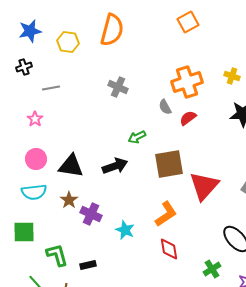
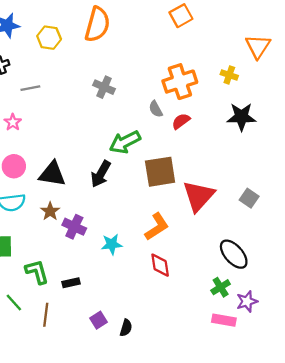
green arrow: (137, 137) -> (125, 142), size x1.6
black arrow: (115, 166) -> (101, 174), turned 140
cyan star: (125, 230) -> (112, 244), turned -30
green cross: (212, 269) -> (221, 287), moved

